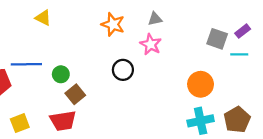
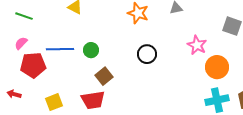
pink star: (151, 44) -> (197, 45), moved
green circle: (61, 74) -> (91, 50), moved

